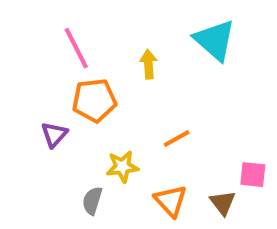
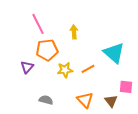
cyan triangle: (215, 40) -> (114, 53), moved
yellow star: (122, 167) -> (65, 70), moved
gray semicircle: (92, 201) -> (46, 100), turned 88

